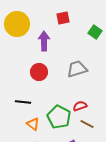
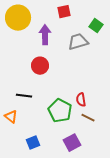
gray trapezoid: (77, 69) -> (78, 42), moved
red semicircle: (80, 106) -> (81, 100), turned -80
orange triangle: (33, 124) -> (11, 117), moved

